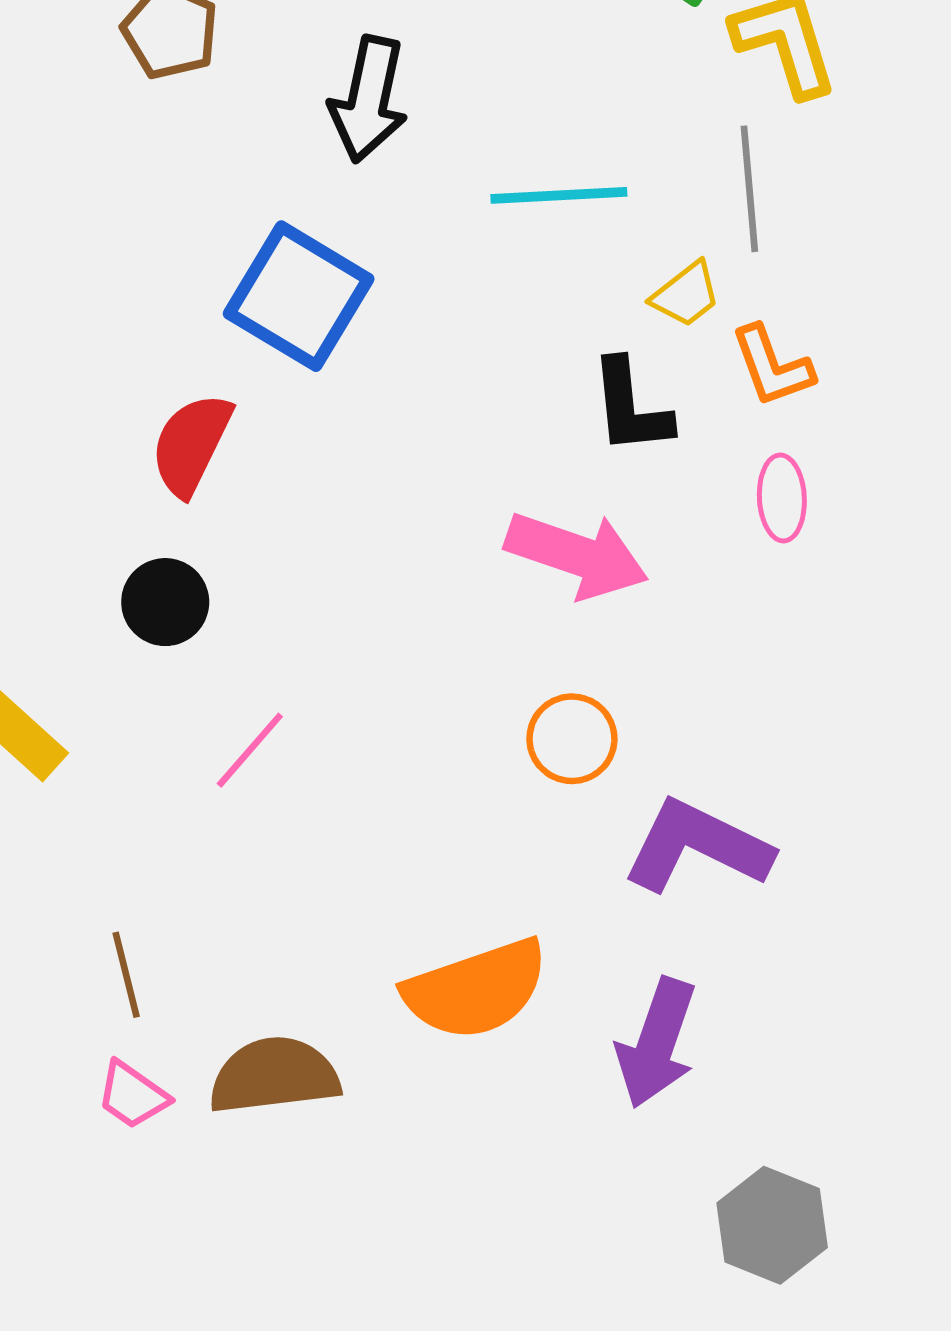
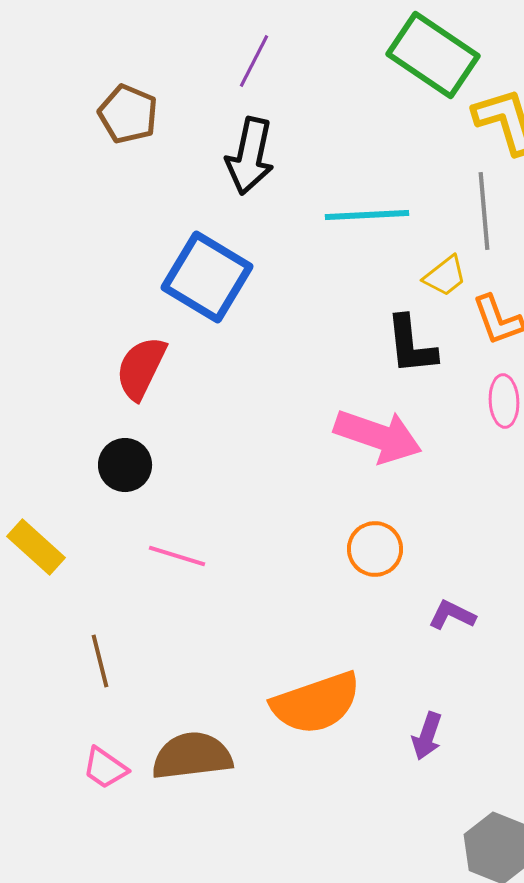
pink line: (250, 750) -> (177, 556), turned 66
purple L-shape: (697, 846) -> (452, 615), size x0.5
brown line: (126, 975) -> (100, 661), moved
purple arrow: (657, 1043) -> (427, 736), size x0.6

